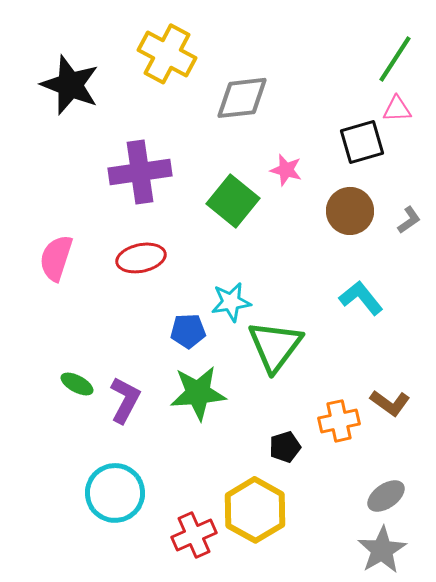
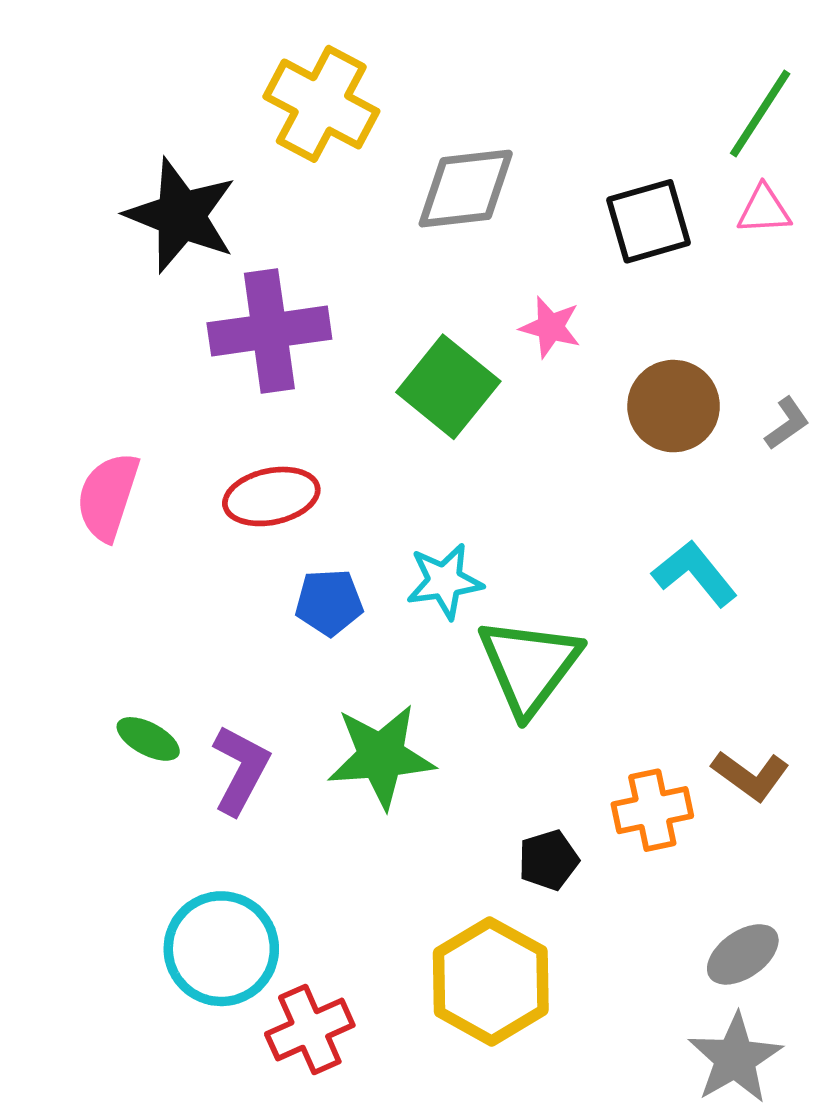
black star: (70, 85) -> (181, 216), moved
black square: (362, 142) -> (648, 221), moved
blue pentagon: (188, 331) -> (329, 602), moved
red cross: (194, 535) -> (310, 1030), moved

